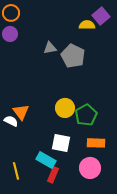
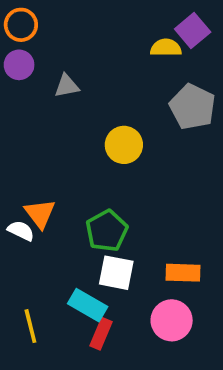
gray triangle: (50, 48) -> (67, 86), moved
gray pentagon: (73, 56) -> (193, 107), moved
yellow circle: (65, 108) -> (124, 145), moved
green pentagon: (86, 115) -> (107, 231), moved

